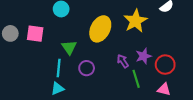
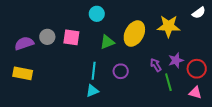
yellow star: (135, 21) -> (169, 26), turned 30
green triangle: (69, 47) -> (107, 42), moved, turned 42

